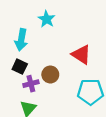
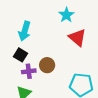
cyan star: (47, 19) -> (66, 15), moved
red triangle: (81, 55) -> (77, 38), moved

